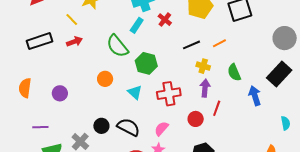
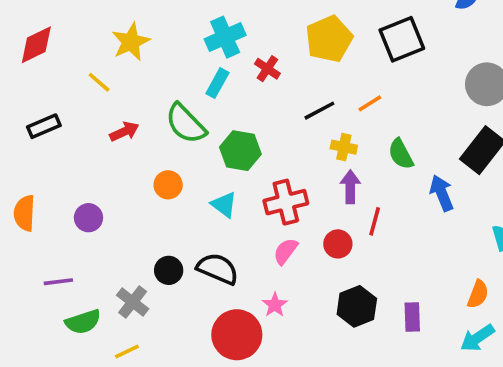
black rectangle: (39, 41) -> (44, 126), size x0.7
red arrow: (74, 41) -> (124, 131), moved
pink semicircle: (161, 129) -> (286, 251), moved

